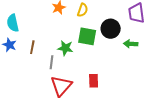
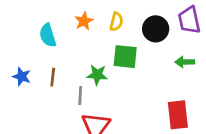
cyan semicircle: (13, 23) -> (48, 35), moved
black circle: (111, 29) -> (156, 29), moved
red rectangle: (94, 81) -> (178, 115), moved, size x1.5

